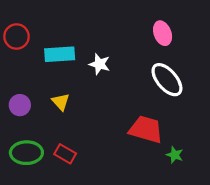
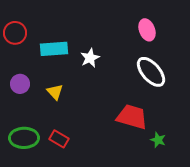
white star: (99, 64) -> (90, 58), turned 30
purple circle: (20, 105) -> (20, 84), moved

